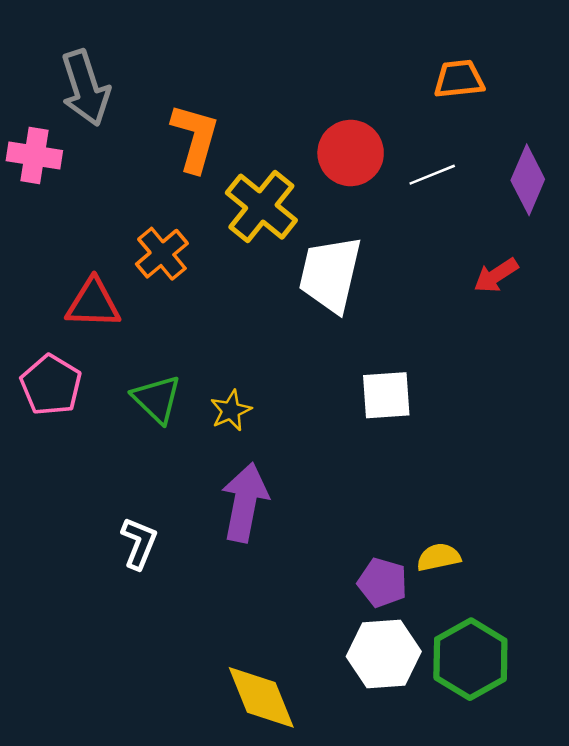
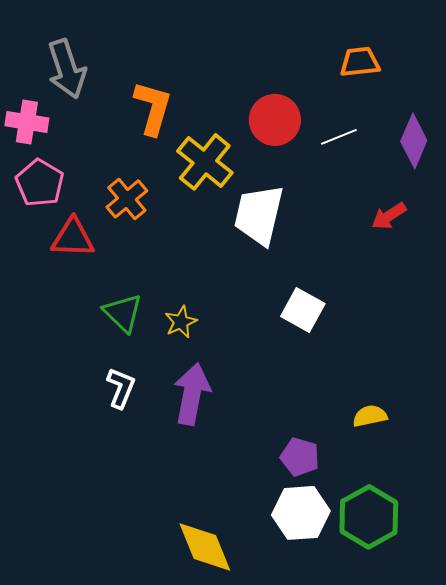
pink pentagon: (51, 385) -> (40, 183), moved
white square: (386, 395) -> (303, 310), turned 33
white L-shape: (139, 543) -> (121, 388), moved
yellow semicircle: (439, 557) -> (370, 416), moved

